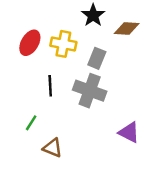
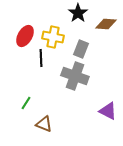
black line: (50, 86) -> (41, 58), moved

